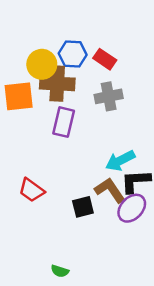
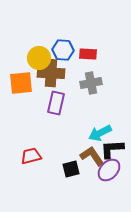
red rectangle: (105, 59) -> (88, 54), turned -30
red trapezoid: (32, 190) -> (31, 156), turned 130

